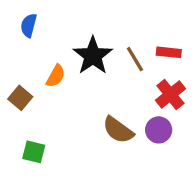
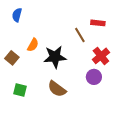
red rectangle: (169, 52) -> (98, 23), moved
black star: (93, 56) -> (55, 57), moved, turned 30
brown semicircle: (118, 130) -> (57, 89), moved

